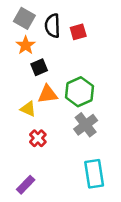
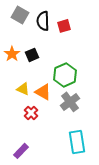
orange star: (26, 45) -> (12, 54), moved
orange triangle: (48, 94) -> (43, 92), moved, turned 36

